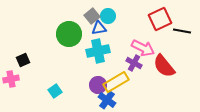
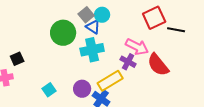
blue triangle: (99, 28) -> (93, 27), turned 42
purple circle: (98, 85) -> (82, 89), moved

